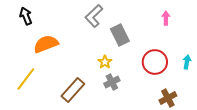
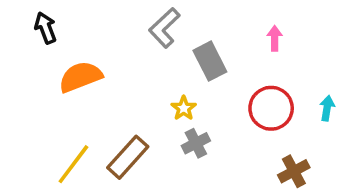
pink arrow: (166, 18) -> (275, 38), moved
yellow line: (26, 79) -> (73, 164), moved

